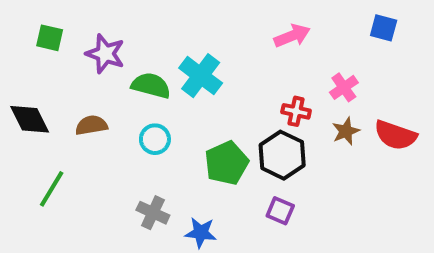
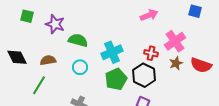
cyan cross: (201, 76) -> (112, 52), moved, turned 30
pink cross: (344, 87) -> (175, 41), size x1.5
green line: (52, 189) -> (39, 85), moved

